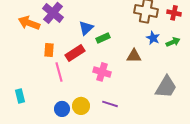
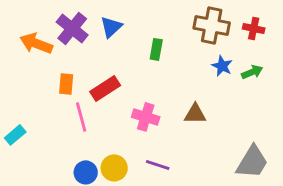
blue triangle: (86, 28) -> (111, 27), moved
green rectangle: (103, 38) -> (156, 49), moved, turned -56
brown triangle: (134, 56) -> (195, 114), moved
gray trapezoid: (166, 87) -> (252, 162), moved
cyan rectangle: (20, 96) -> (15, 135), moved, turned 64

